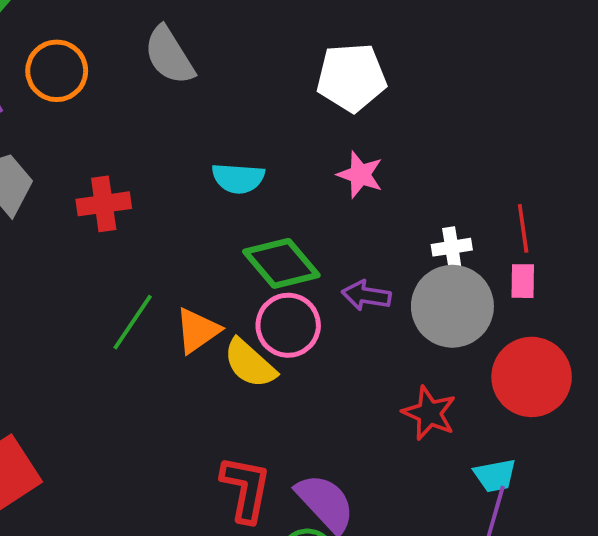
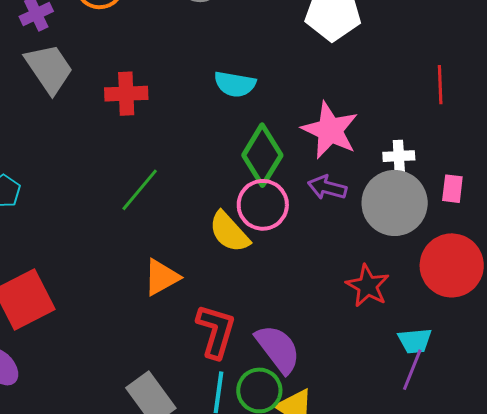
pink star: (360, 175) -> (330, 130), moved, size x1.5
red line: (523, 228) -> (440, 85), moved
green diamond: (281, 263) -> (262, 155), turned 66
orange triangle: (198, 331) -> (161, 277), moved

